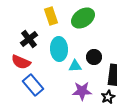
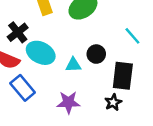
cyan ellipse: (59, 49) -> (41, 53), moved, turned -60
purple star: (82, 91) -> (68, 102), moved

